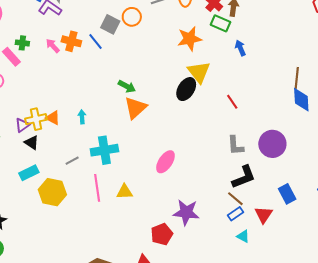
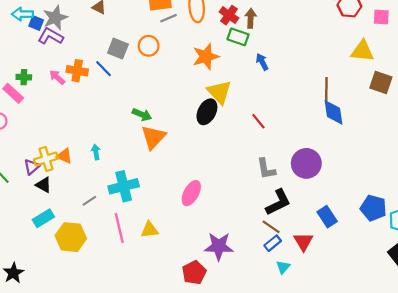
orange circle: (132, 17) -> (149, 46), moved
cyan triangle: (243, 236) -> (283, 267), turned 48

